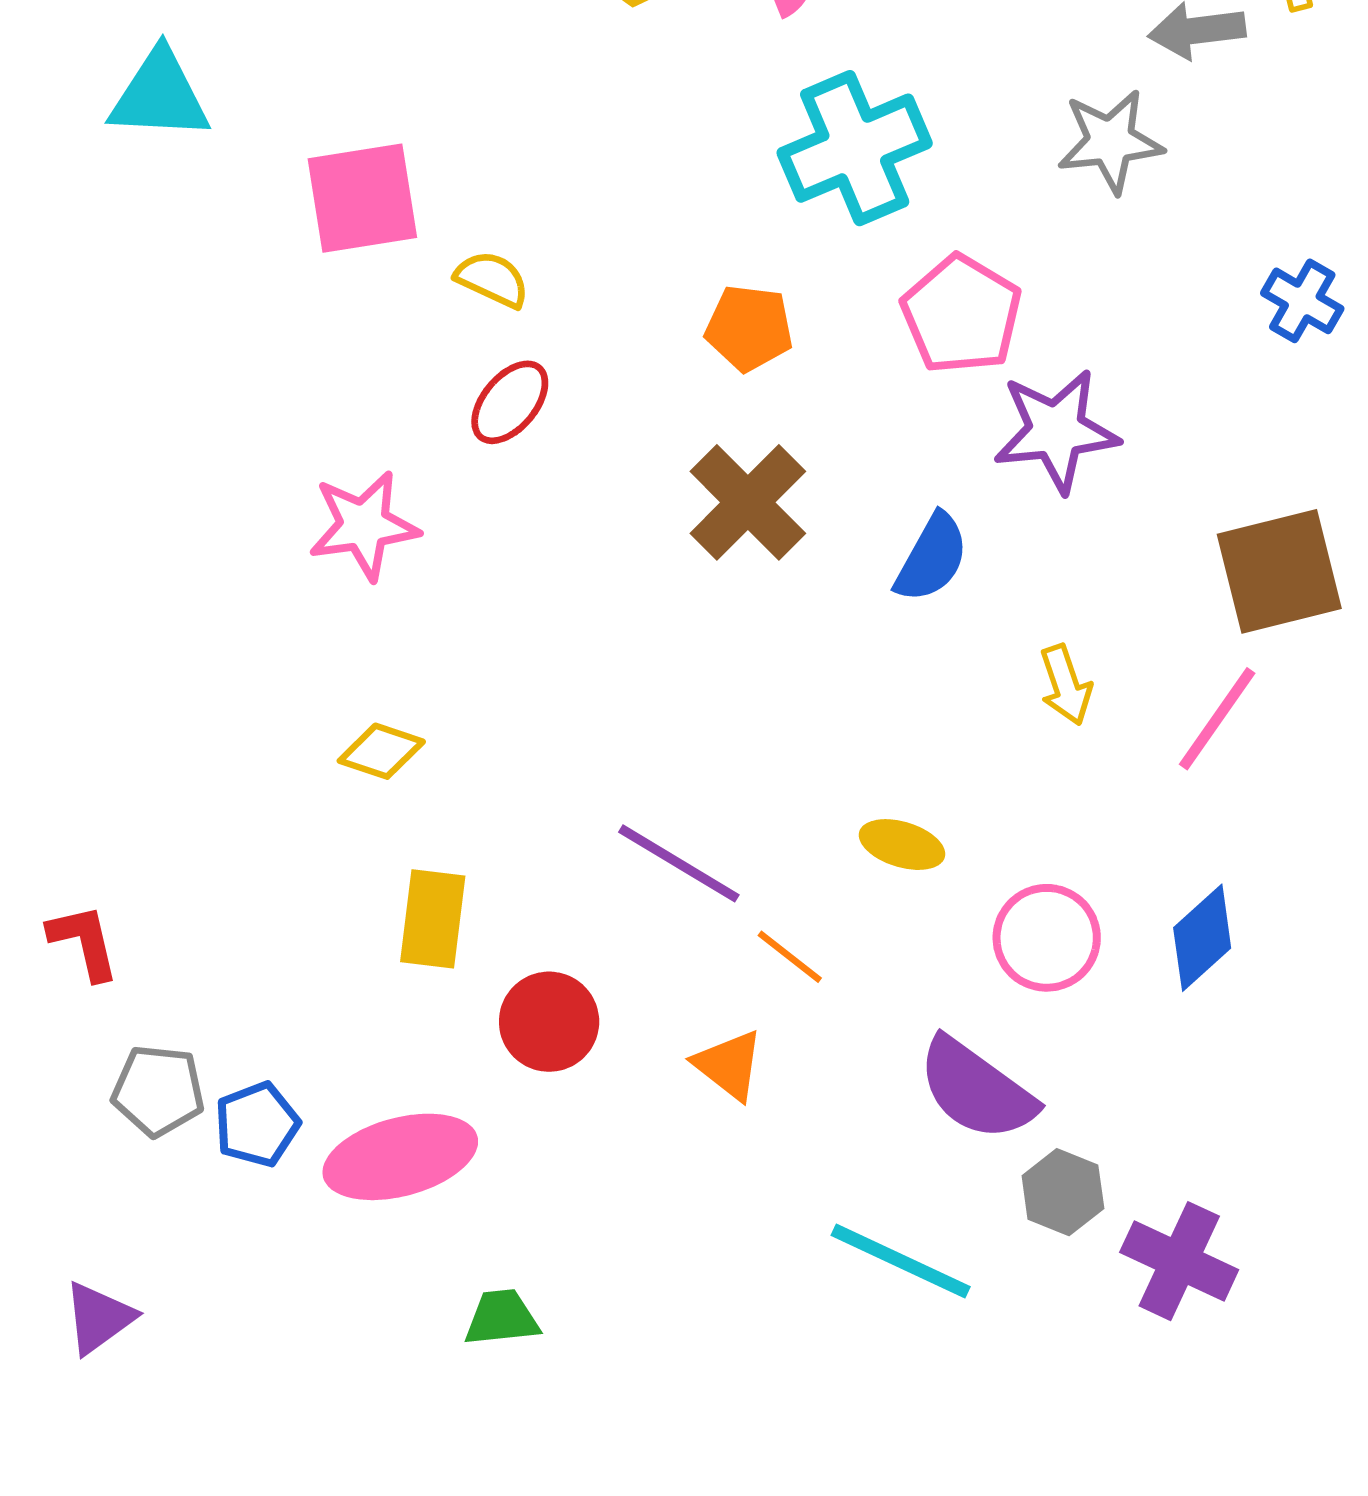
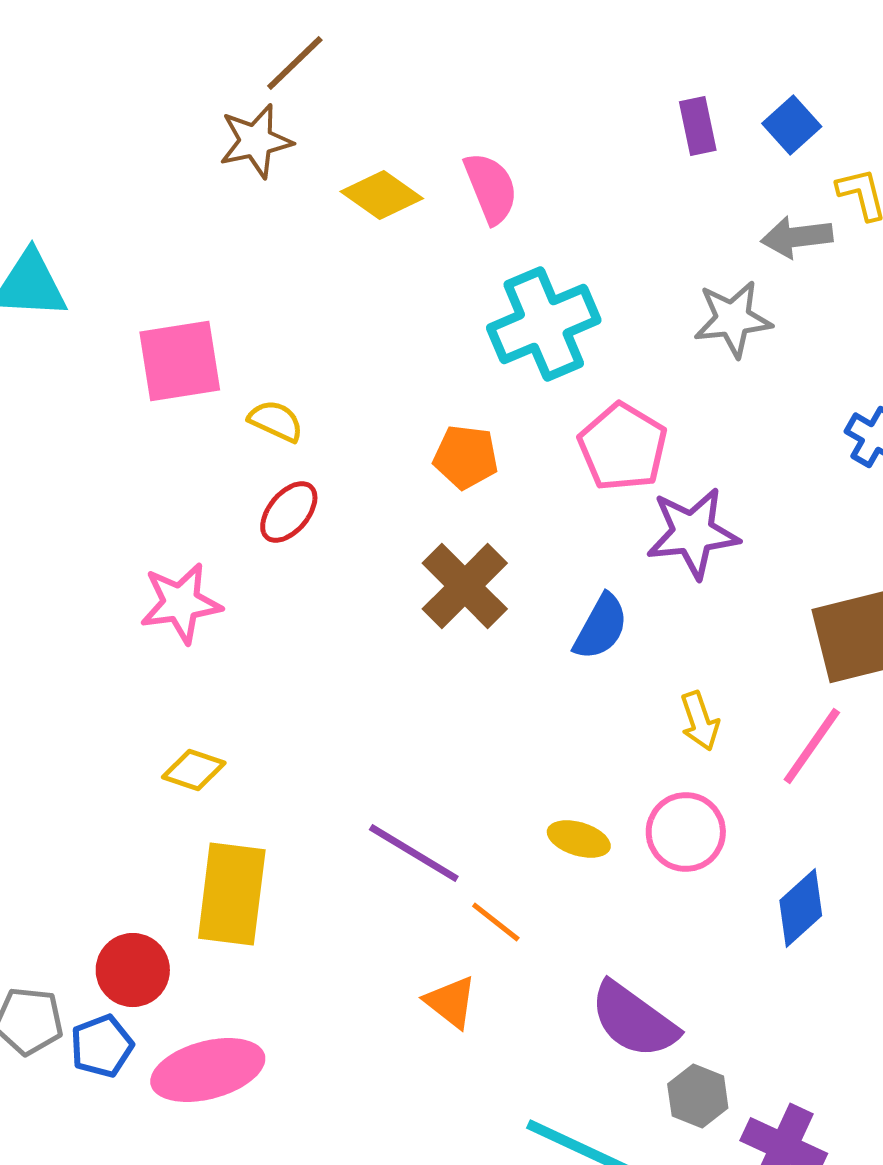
yellow rectangle: (433, 919) -> (232, 894), size x1.4
pink circle: (1047, 938) -> (686, 832), moved
red circle: (549, 1022) -> (133, 970), moved

